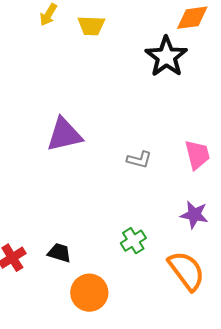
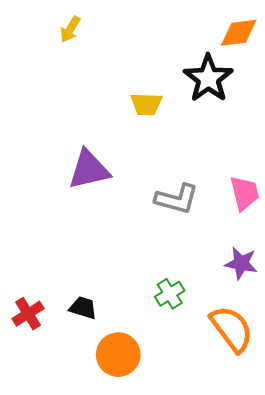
yellow trapezoid: (91, 26) -> (146, 104), moved
gray L-shape: (139, 160) -> (177, 199), size x1.5

